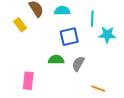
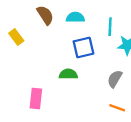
yellow rectangle: (20, 25) -> (16, 37), moved
gray semicircle: (78, 64) -> (115, 79), moved

